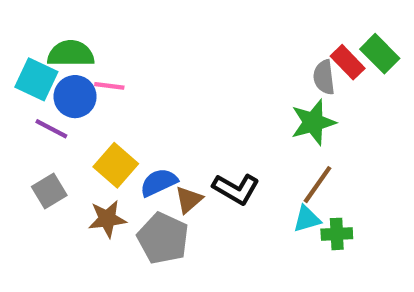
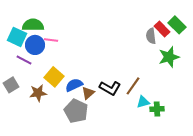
green star: (313, 122) -> (169, 57), moved
brown line: (318, 185) -> (133, 86), moved
gray square: (49, 191) -> (11, 85), moved
brown star: (107, 219) -> (38, 93), moved

